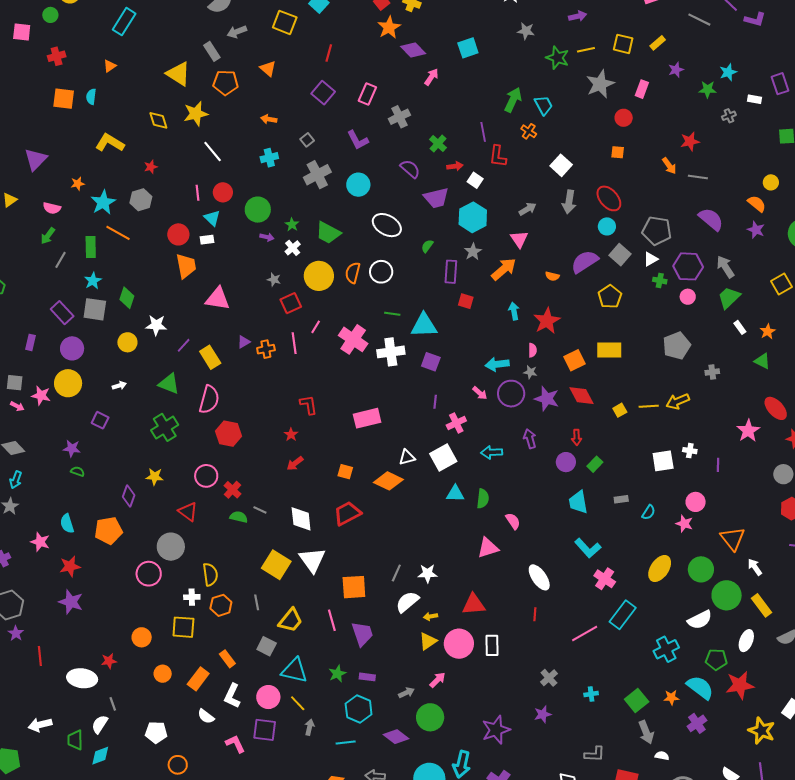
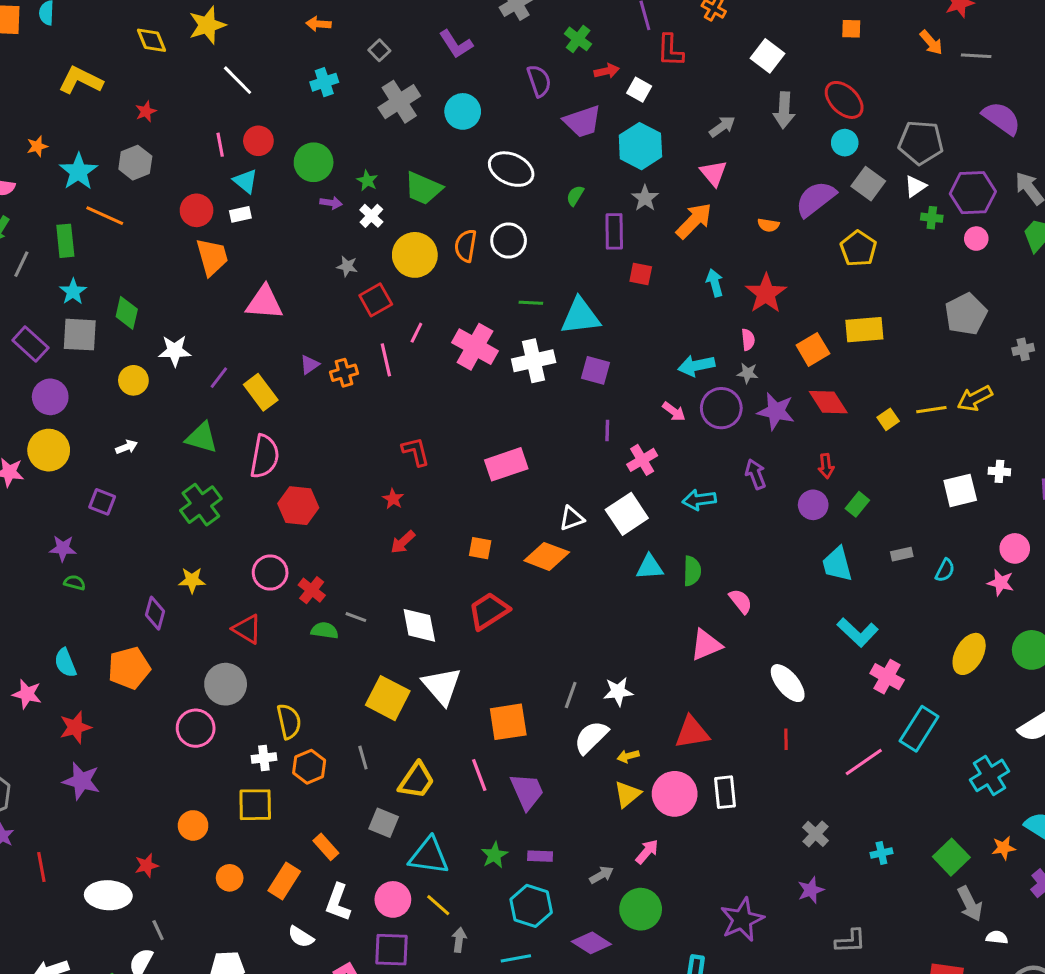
purple semicircle: (410, 169) -> (539, 81), turned 35
gray L-shape: (595, 754) -> (850, 941), moved

